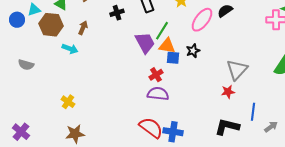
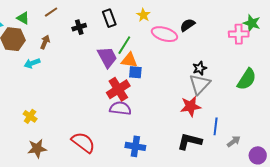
pink ellipse: (202, 20) -> (164, 34), turned 70
cyan arrow: (70, 49) -> (32, 63), turned 140
black star: (193, 51) -> (200, 68), moved
red cross: (156, 75) -> (118, 89), size x1.6
red star: (228, 92) -> (191, 106), size x1.5
red semicircle: (151, 128) -> (83, 142), moved

